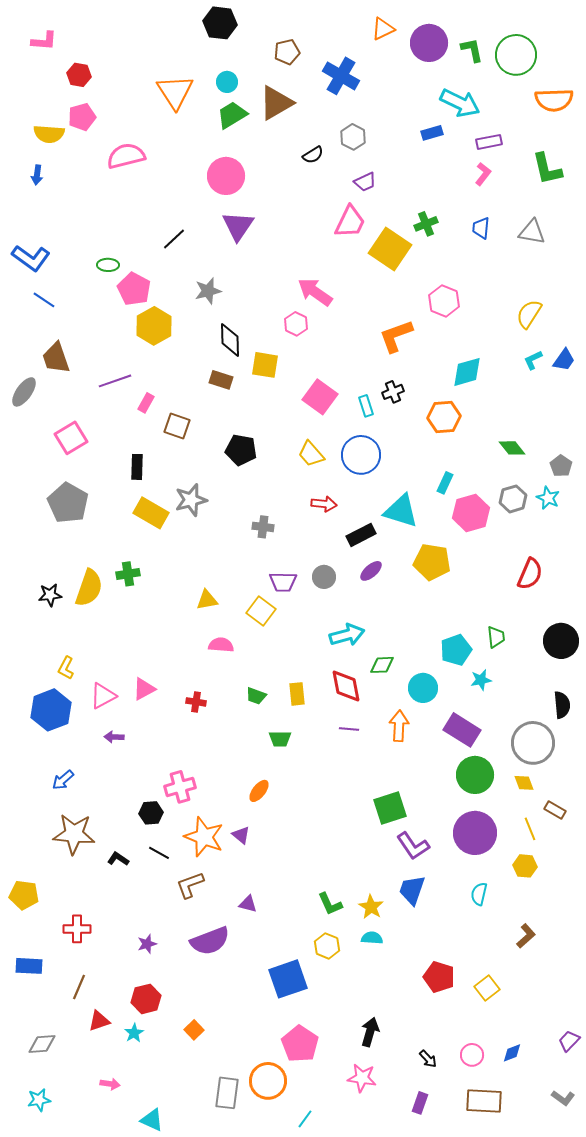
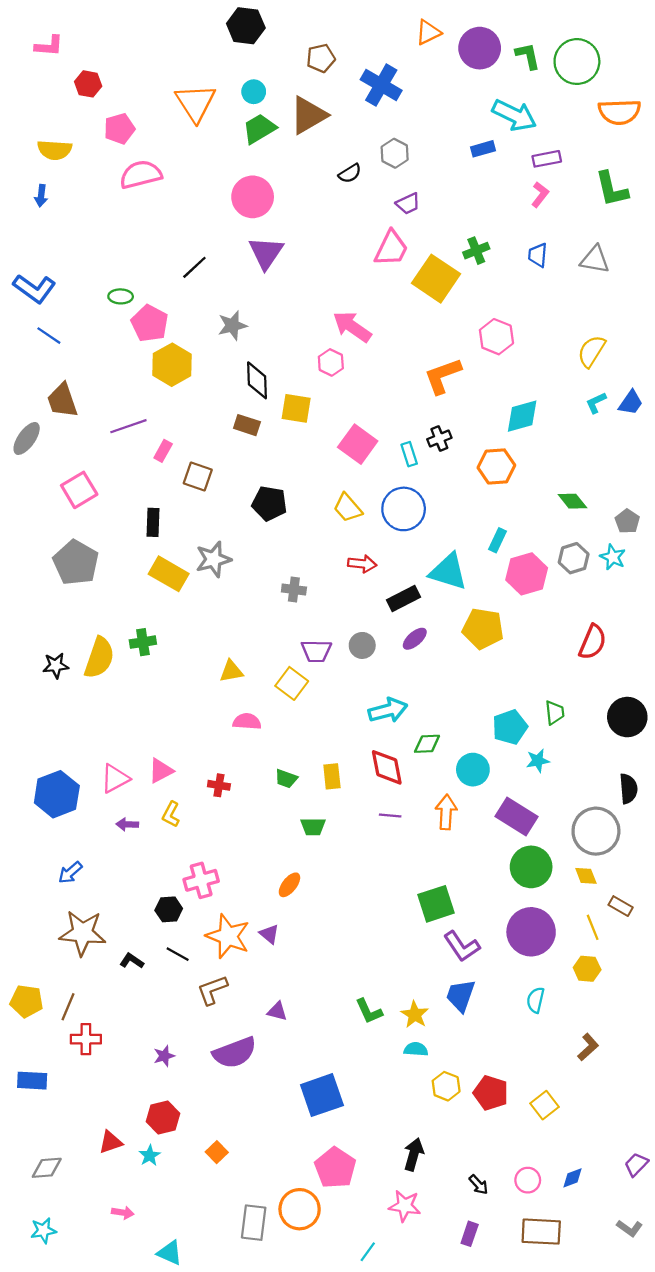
pink pentagon: (82, 117) -> (119, 129), moved
yellow L-shape: (66, 668) -> (171, 814), moved
yellow hexagon: (327, 946) -> (446, 1086), moved
brown line: (79, 987) -> (68, 1007), moved
cyan line: (305, 1119) -> (368, 1252), moved

